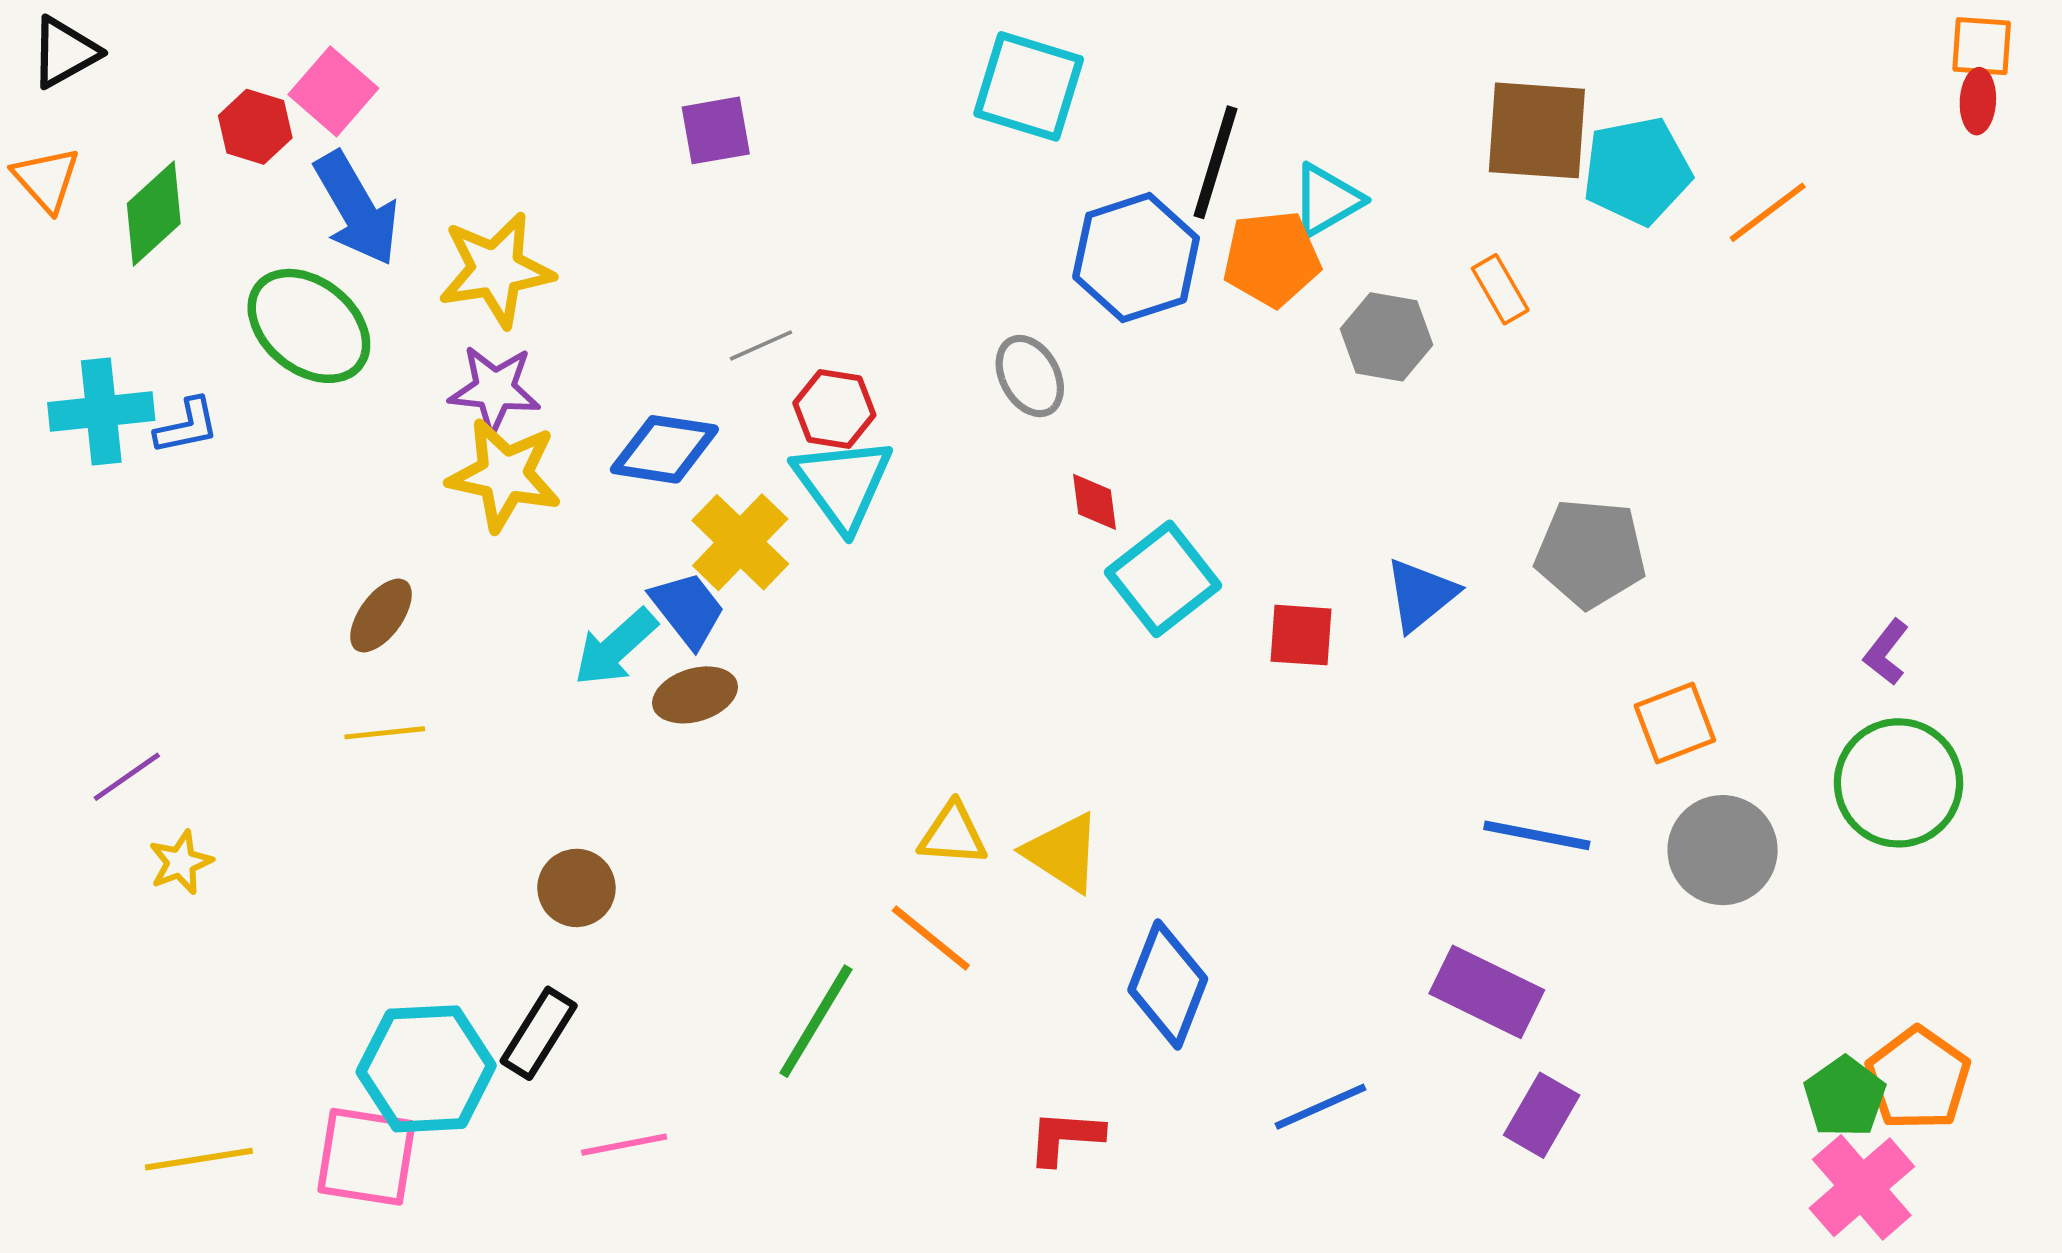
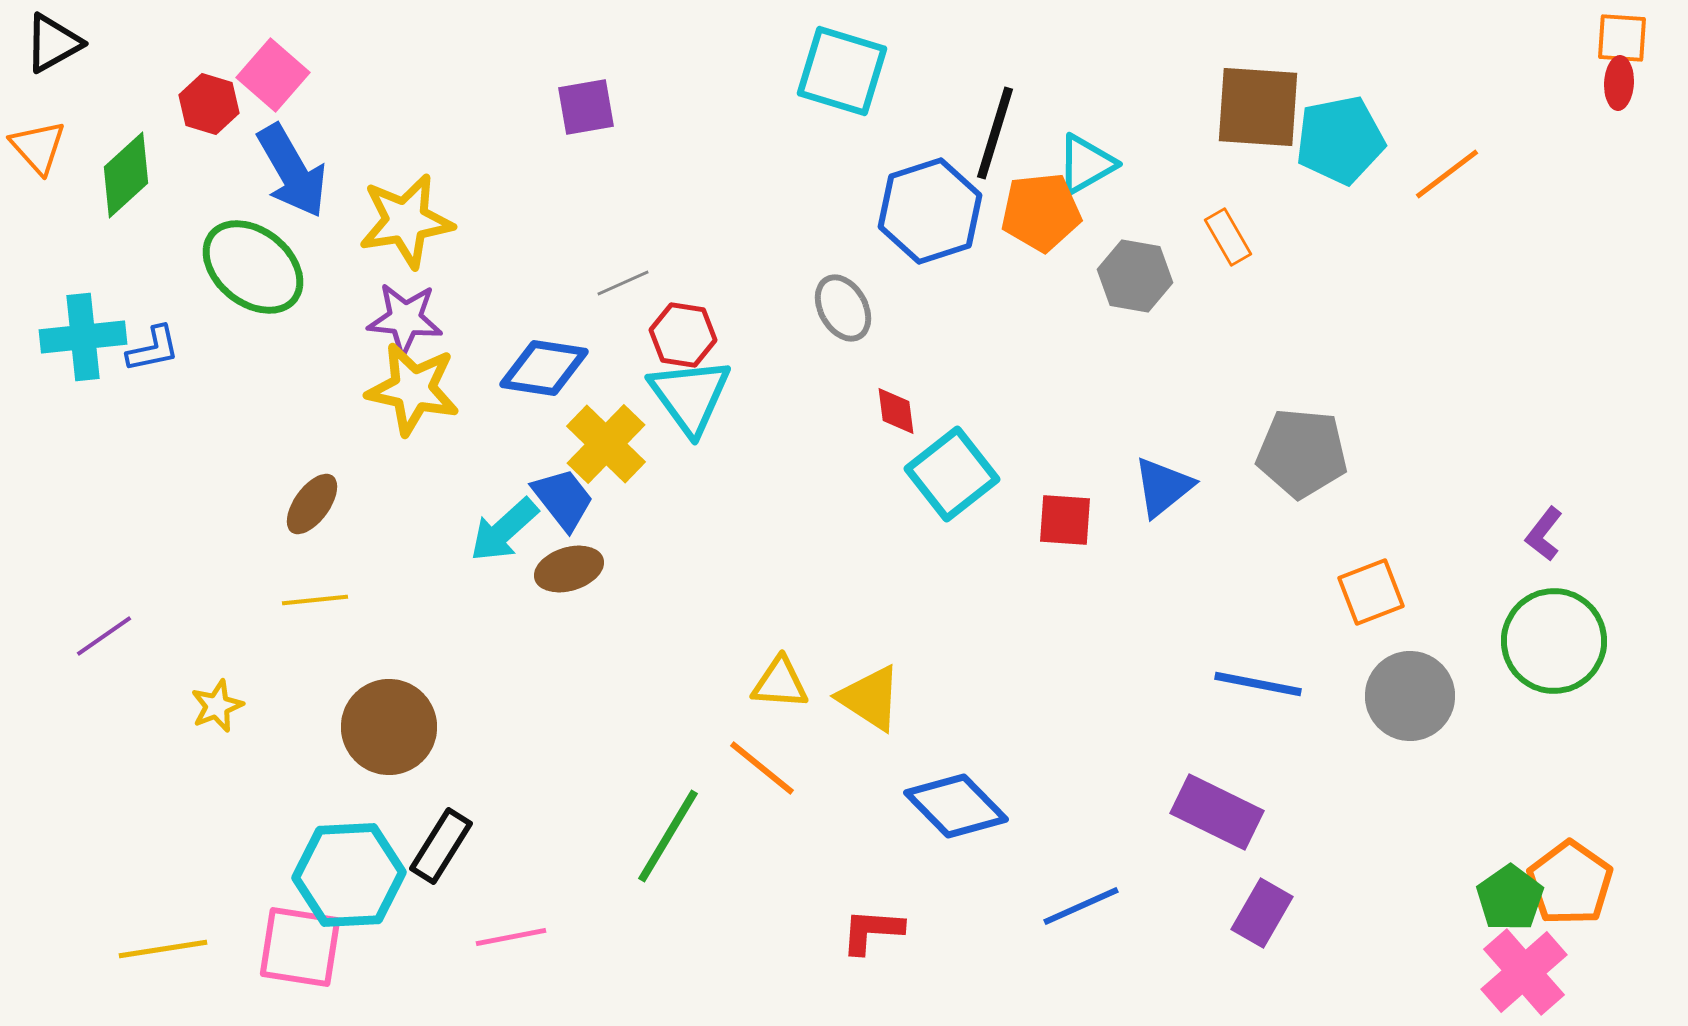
yellow star: (181, 862) -> (217, 706), moved
brown circle: (576, 888) -> (389, 727), moved, size x1.5
blue diamond: (1168, 984) -> (956, 806), turned -66

